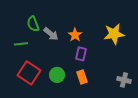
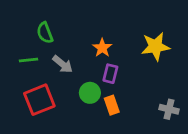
gray arrow: (51, 34) -> (63, 64), moved
red square: (29, 73) -> (39, 100), turned 35
green circle: (57, 75) -> (90, 93), moved

